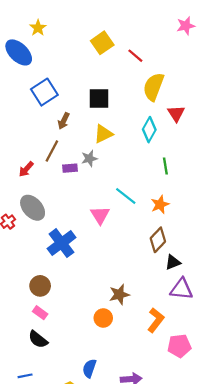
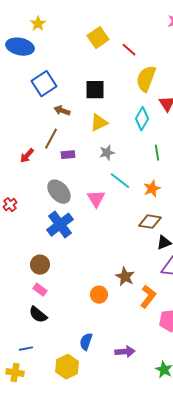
blue ellipse: (19, 52) -> (20, 47), turned -32
brown arrow: (64, 121) -> (62, 111), turned 84
gray star: (89, 158) -> (107, 153), moved
gray ellipse: (33, 208) -> (59, 192), moved
brown diamond: (158, 240) -> (150, 222), turned 55
brown star: (119, 294) -> (125, 277), moved, turned -30

